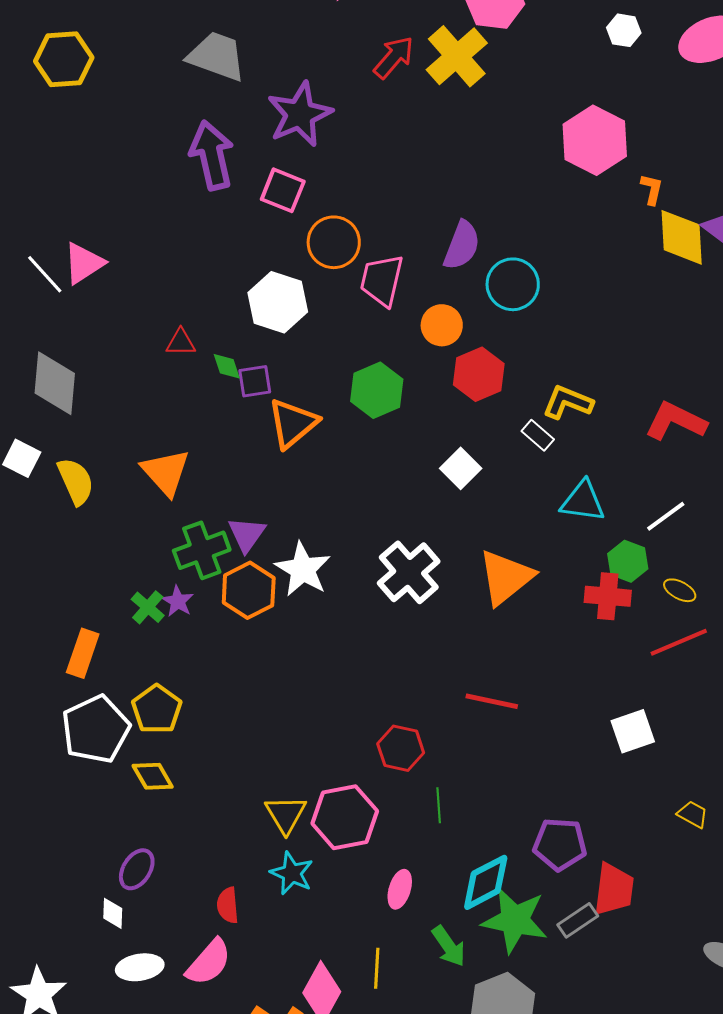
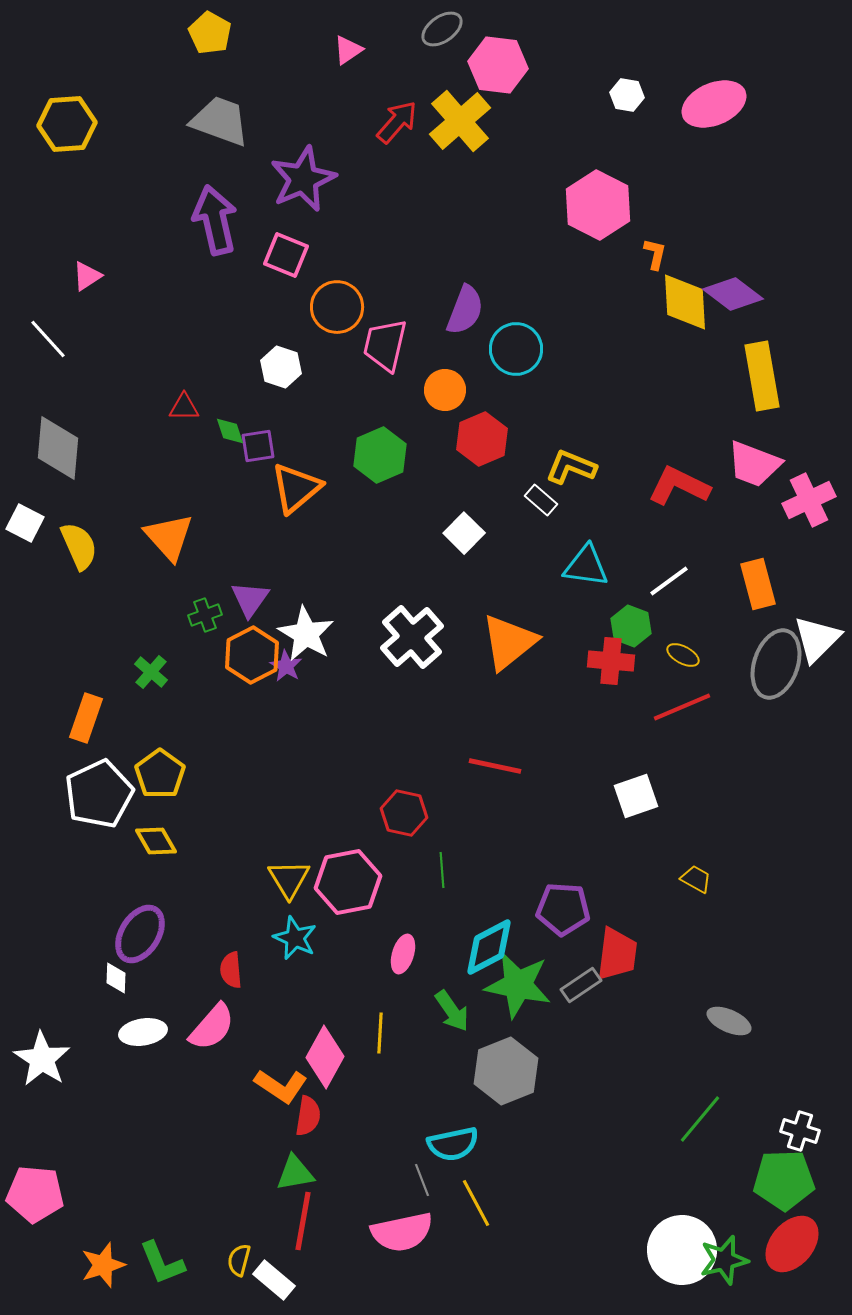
pink triangle: (84, 263) -> (87, 276), moved, size x0.7
white hexagon: (278, 302) -> (281, 367), size x0.7
green cross: (202, 550) -> (205, 615), size x0.6
purple star: (178, 601) -> (286, 666), moved
purple ellipse: (137, 869) -> (140, 934), size x1.4

